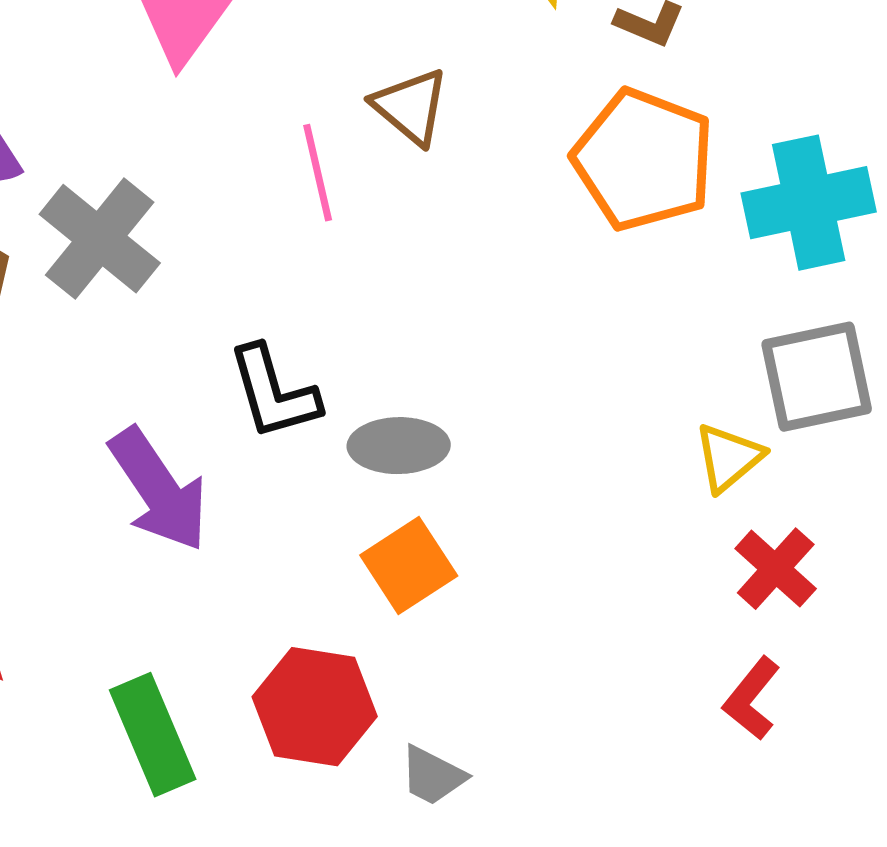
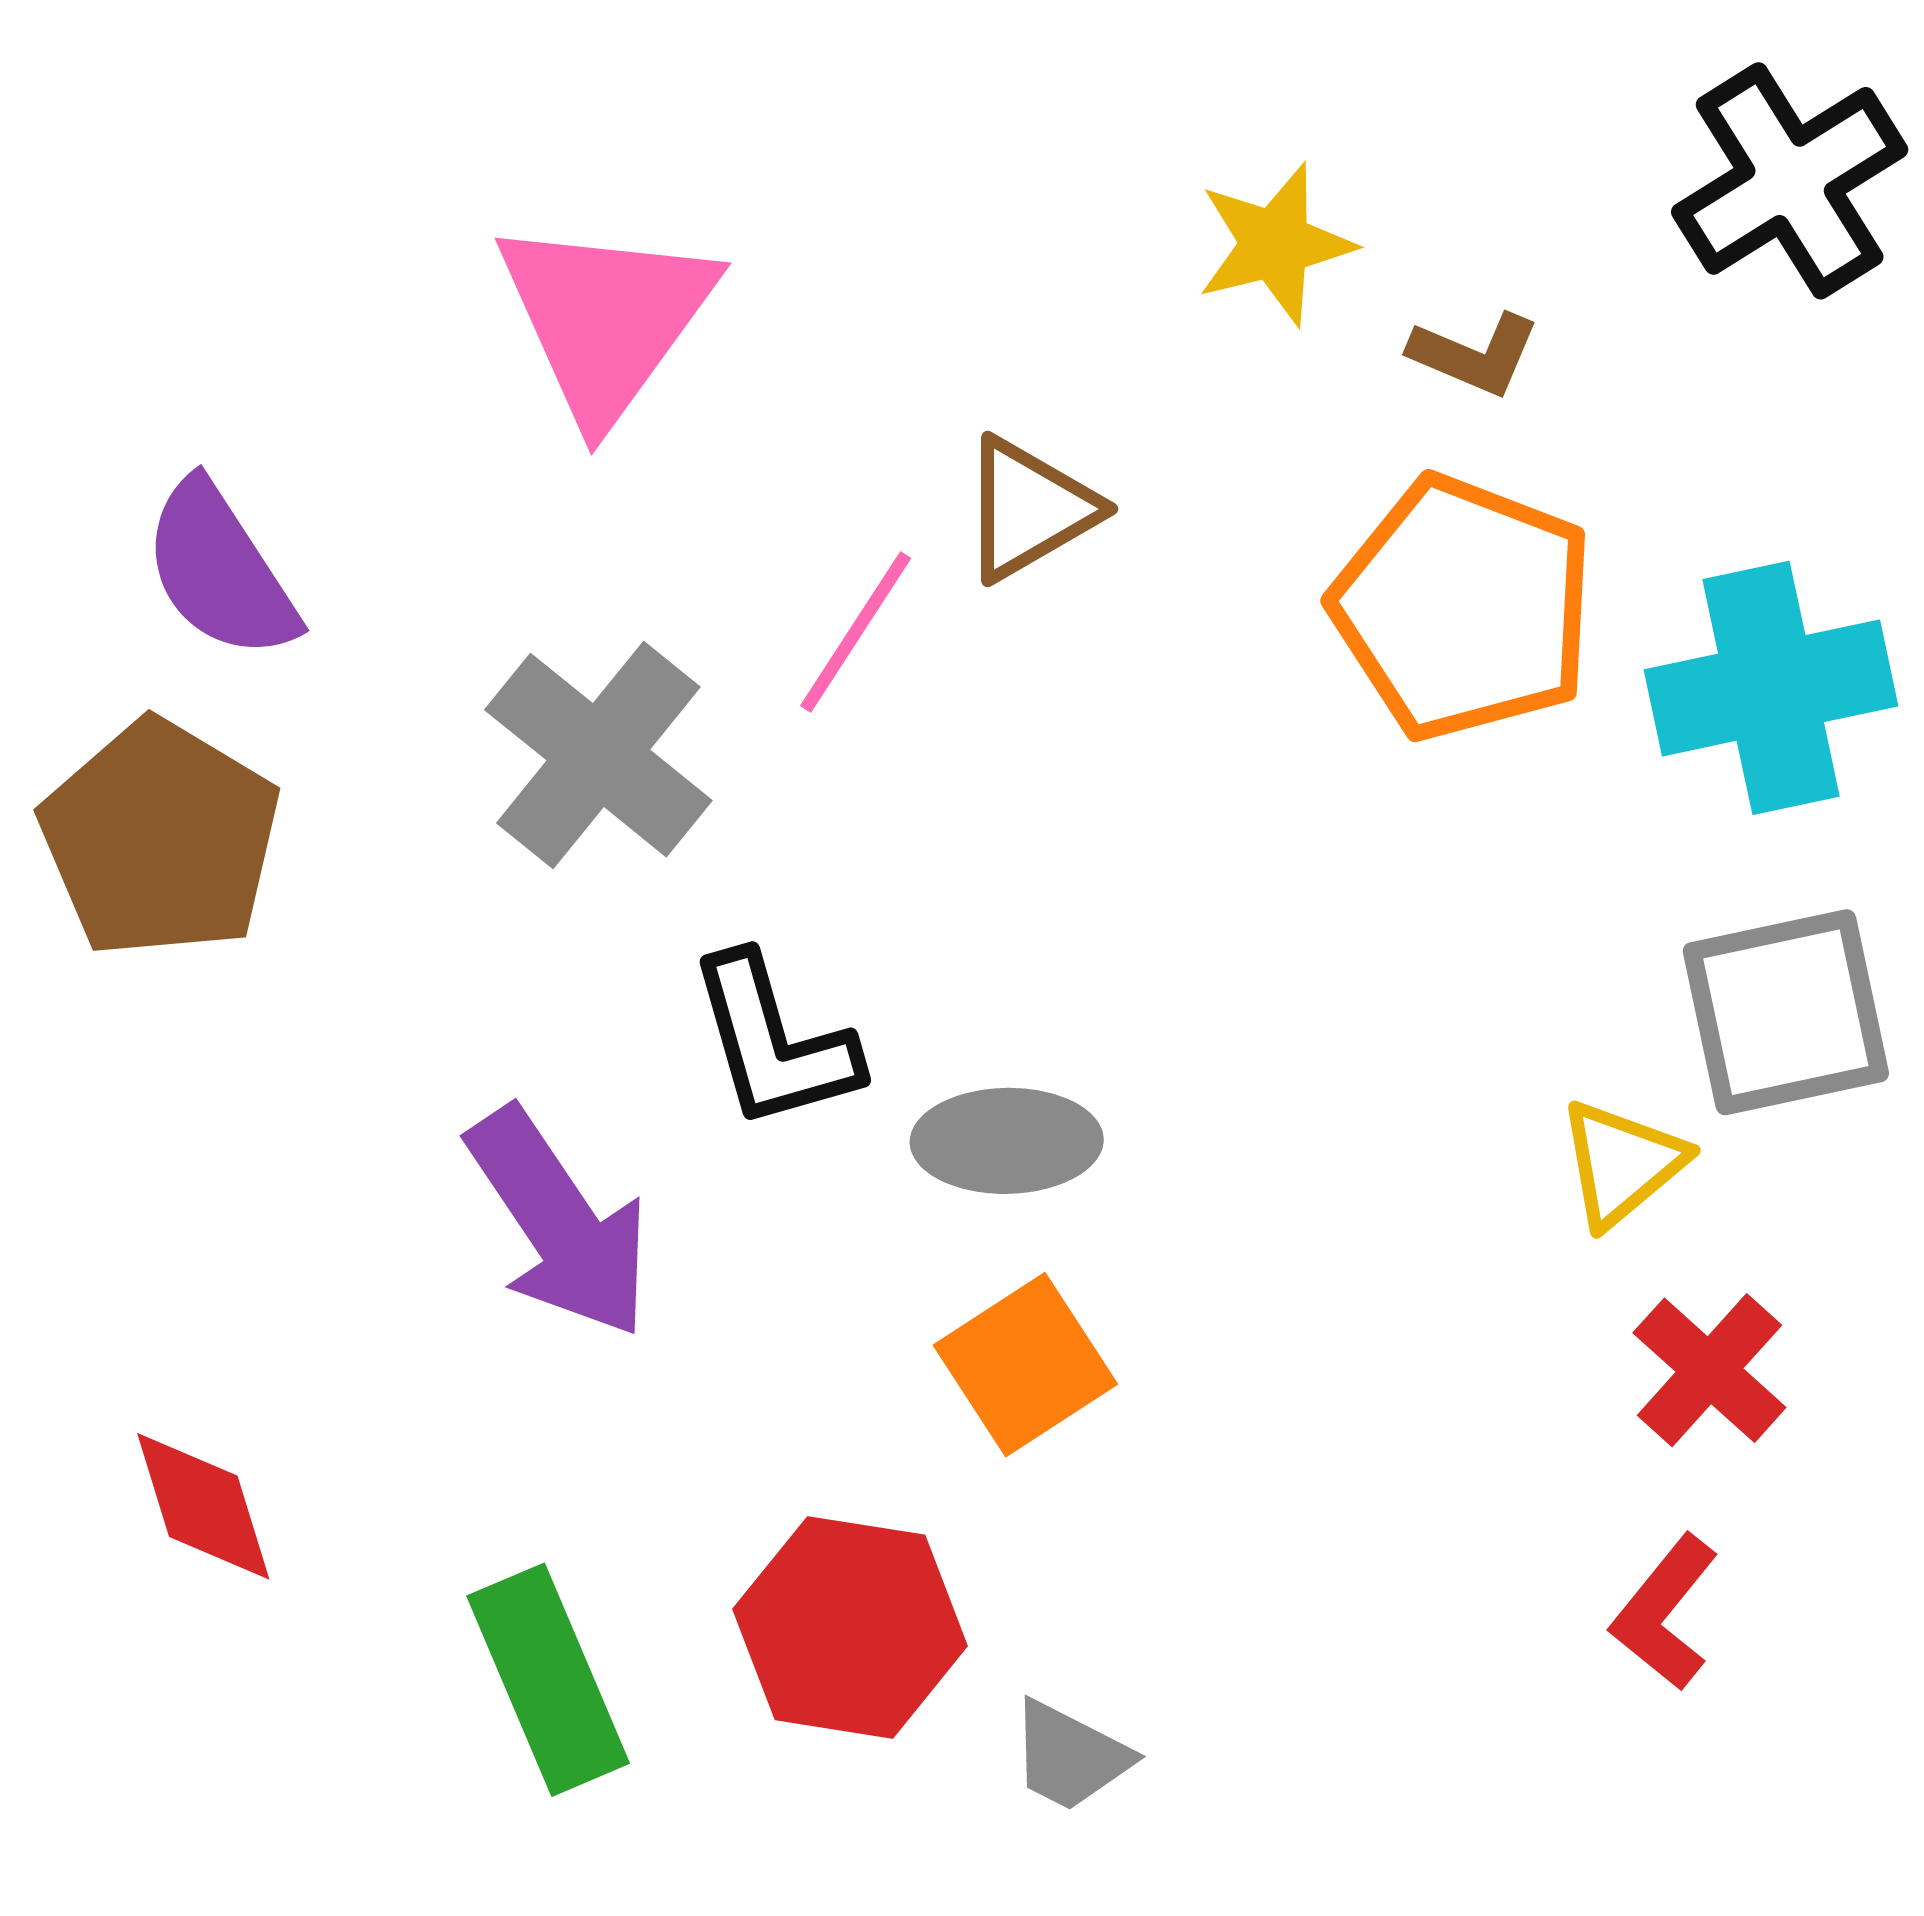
brown triangle: (411, 107) -> (1029, 509), turned 50
pink line: (318, 173) -> (856, 632), turned 46
gray cross: (100, 239) -> (598, 755), moved

